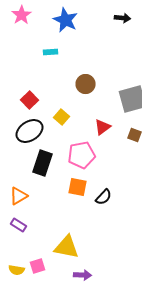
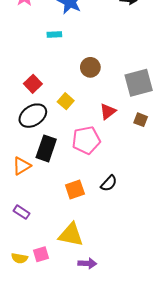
orange square: (78, 187) -> (75, 189), moved, turned -30
orange triangle: (18, 196) -> (22, 166), moved

